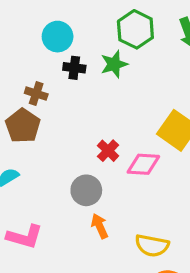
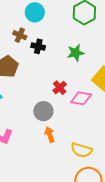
green star: (114, 64) -> (76, 53), moved
black cross: (74, 68) -> (38, 46), moved
brown cross: (36, 94) -> (20, 35), moved

